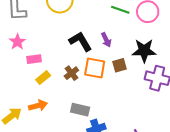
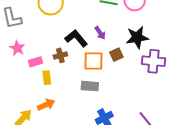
brown cross: (71, 73) -> (60, 55), moved, turned 32
yellow rectangle: (43, 78) -> (47, 78), turned -48
gray rectangle: (80, 110) -> (90, 86), moved

